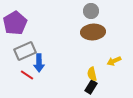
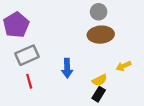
blue arrow: (39, 63) -> (67, 68), moved
yellow semicircle: (92, 74) -> (100, 80), turned -104
red line: (27, 75) -> (29, 81), turned 40

